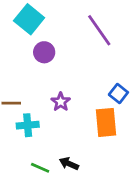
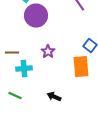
purple circle: (44, 52) -> (36, 16), size x1.5
green line: (40, 168) -> (15, 96), moved

